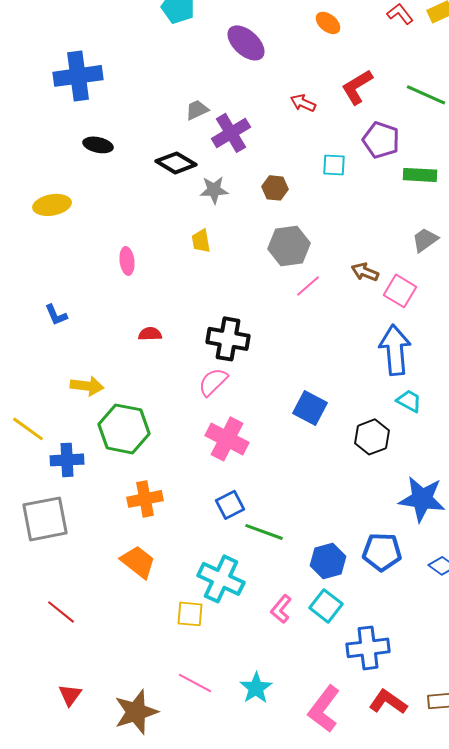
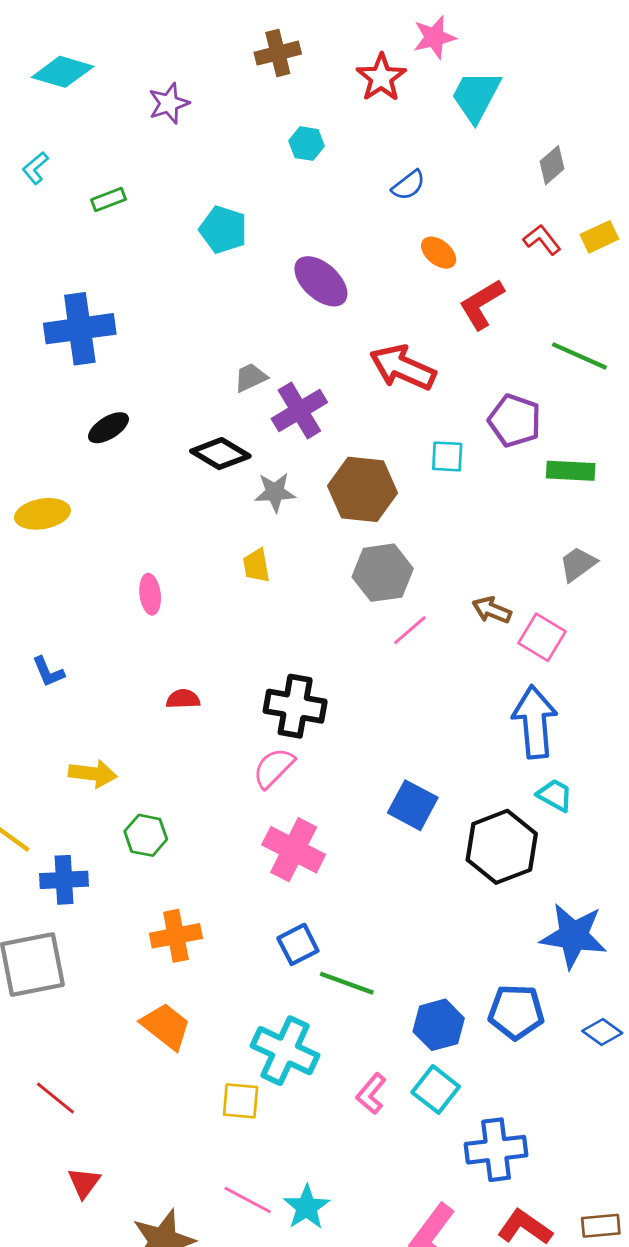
red L-shape: (357, 87) -> (482, 304), moved
red arrow: (303, 103) -> (403, 367), size x1.8
black ellipse: (98, 145) -> (108, 428), turned -44
brown hexagon: (275, 188) -> (363, 489), size x1.8
green hexagon: (124, 429) -> (146, 835), size x0.6
black hexagon: (372, 437) -> (502, 847), size x1.4
cyan star: (256, 688) -> (307, 1207), moved
red triangle: (70, 695) -> (84, 1183), moved

